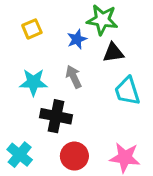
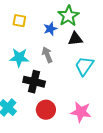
green star: (102, 20) -> (68, 16), turned 30
yellow square: (32, 29) -> (19, 21), turned 32
cyan trapezoid: (127, 91) -> (84, 66), turned 50

